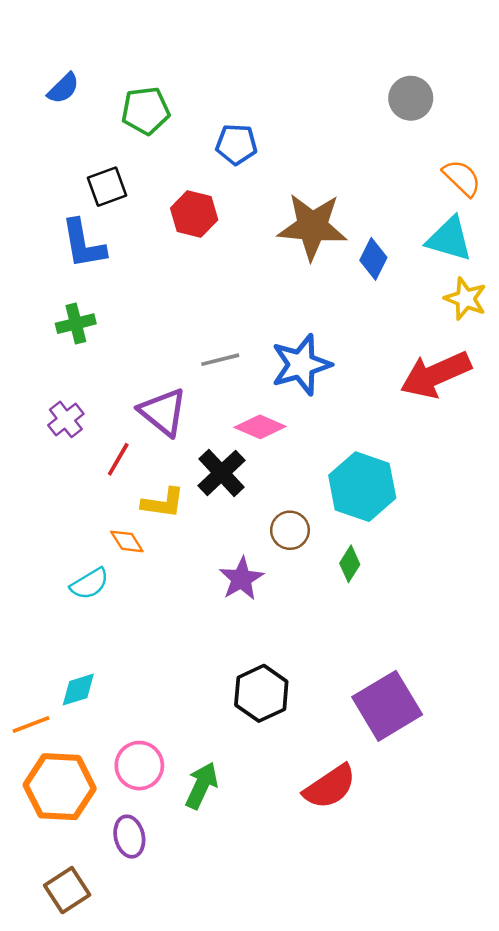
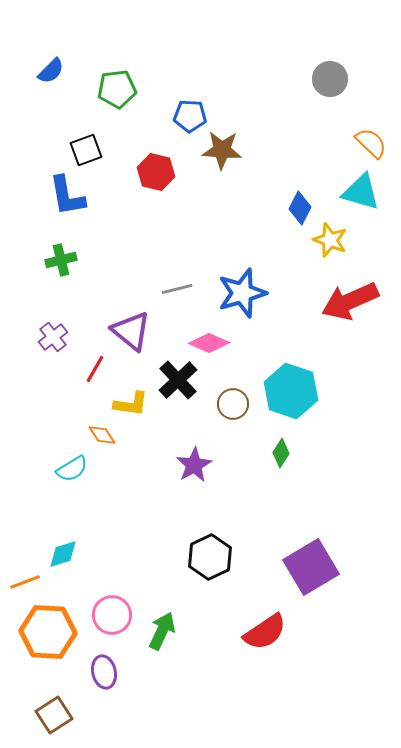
brown star: (312, 226) -> (222, 150), moved, size x0.7
yellow star: (466, 299) -> (330, 240), moved
brown circle: (290, 530) -> (233, 404), moved

